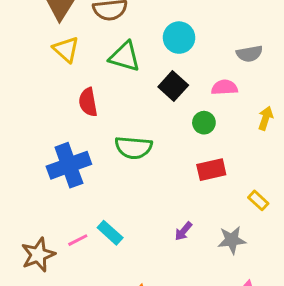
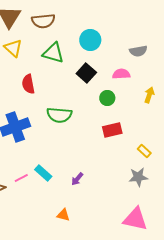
purple arrow: (183, 231) -> (77, 179), moved
gray star: (232, 240) -> (138, 177), moved

